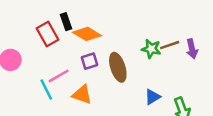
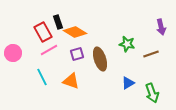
brown line: (170, 45) -> (151, 54), moved
purple arrow: (192, 49) -> (161, 27), moved
pink line: (59, 76) -> (49, 50), moved

